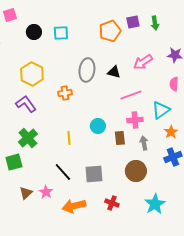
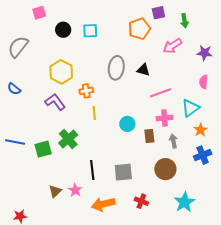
purple square: (133, 22) -> (158, 13), moved
pink arrow: (143, 62) -> (172, 46), moved
orange cross: (65, 93) -> (86, 91), moved
green cross: (28, 138) -> (68, 139), moved
yellow line: (69, 138) -> (94, 113), moved
green square: (14, 162) -> (43, 149), moved
black line: (63, 172) -> (92, 170), turned 36

